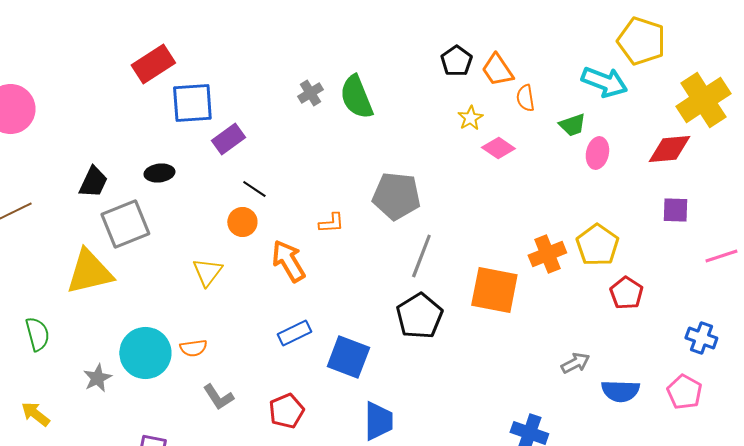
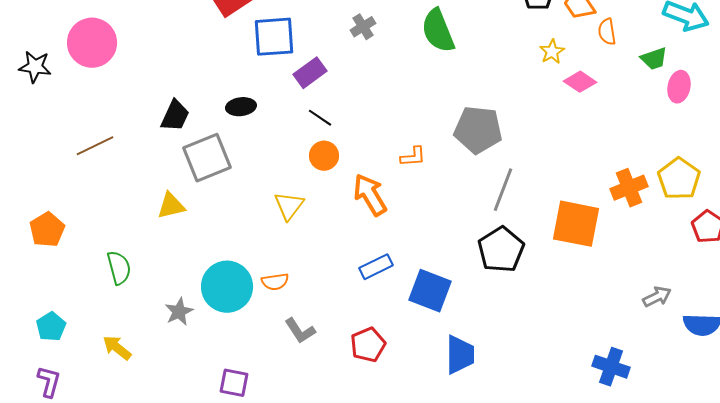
gray cross: (310, 93) -> (363, 27), moved
black line: (254, 189) -> (320, 118), moved
yellow triangle: (89, 272) -> (171, 206), size x0.6

